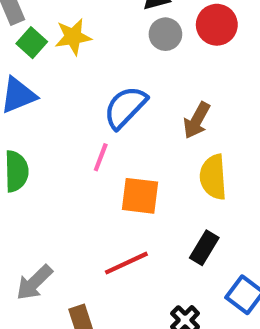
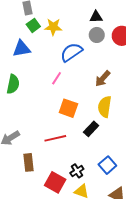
blue semicircle: (125, 107) -> (71, 52), moved
pink line: (101, 157) -> (57, 78), moved
black rectangle: (204, 248) -> (91, 129), moved

